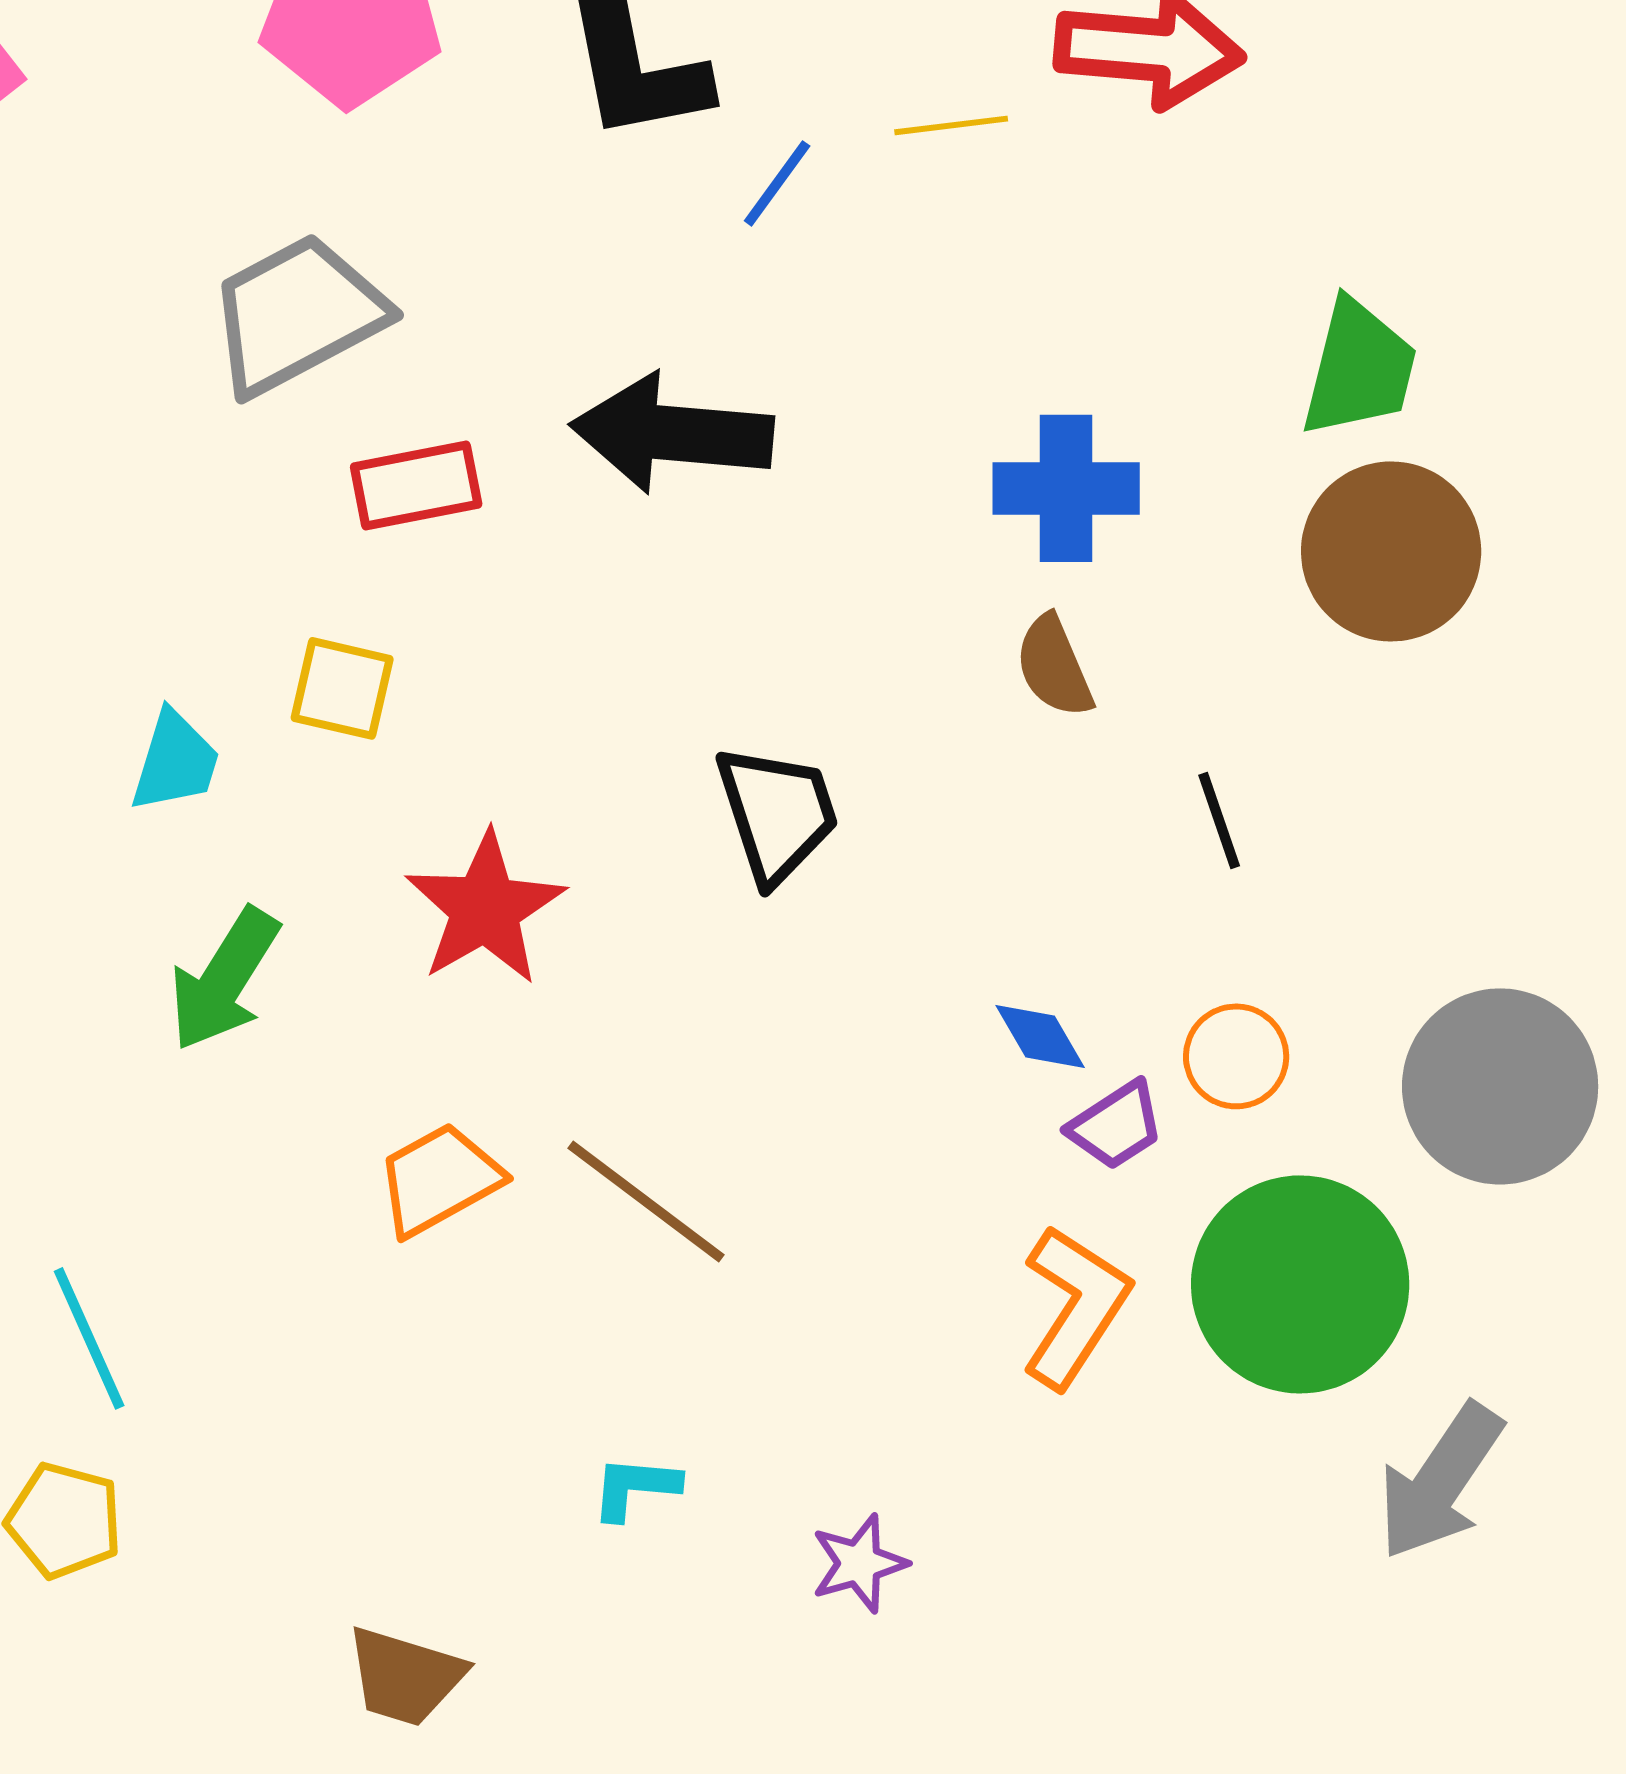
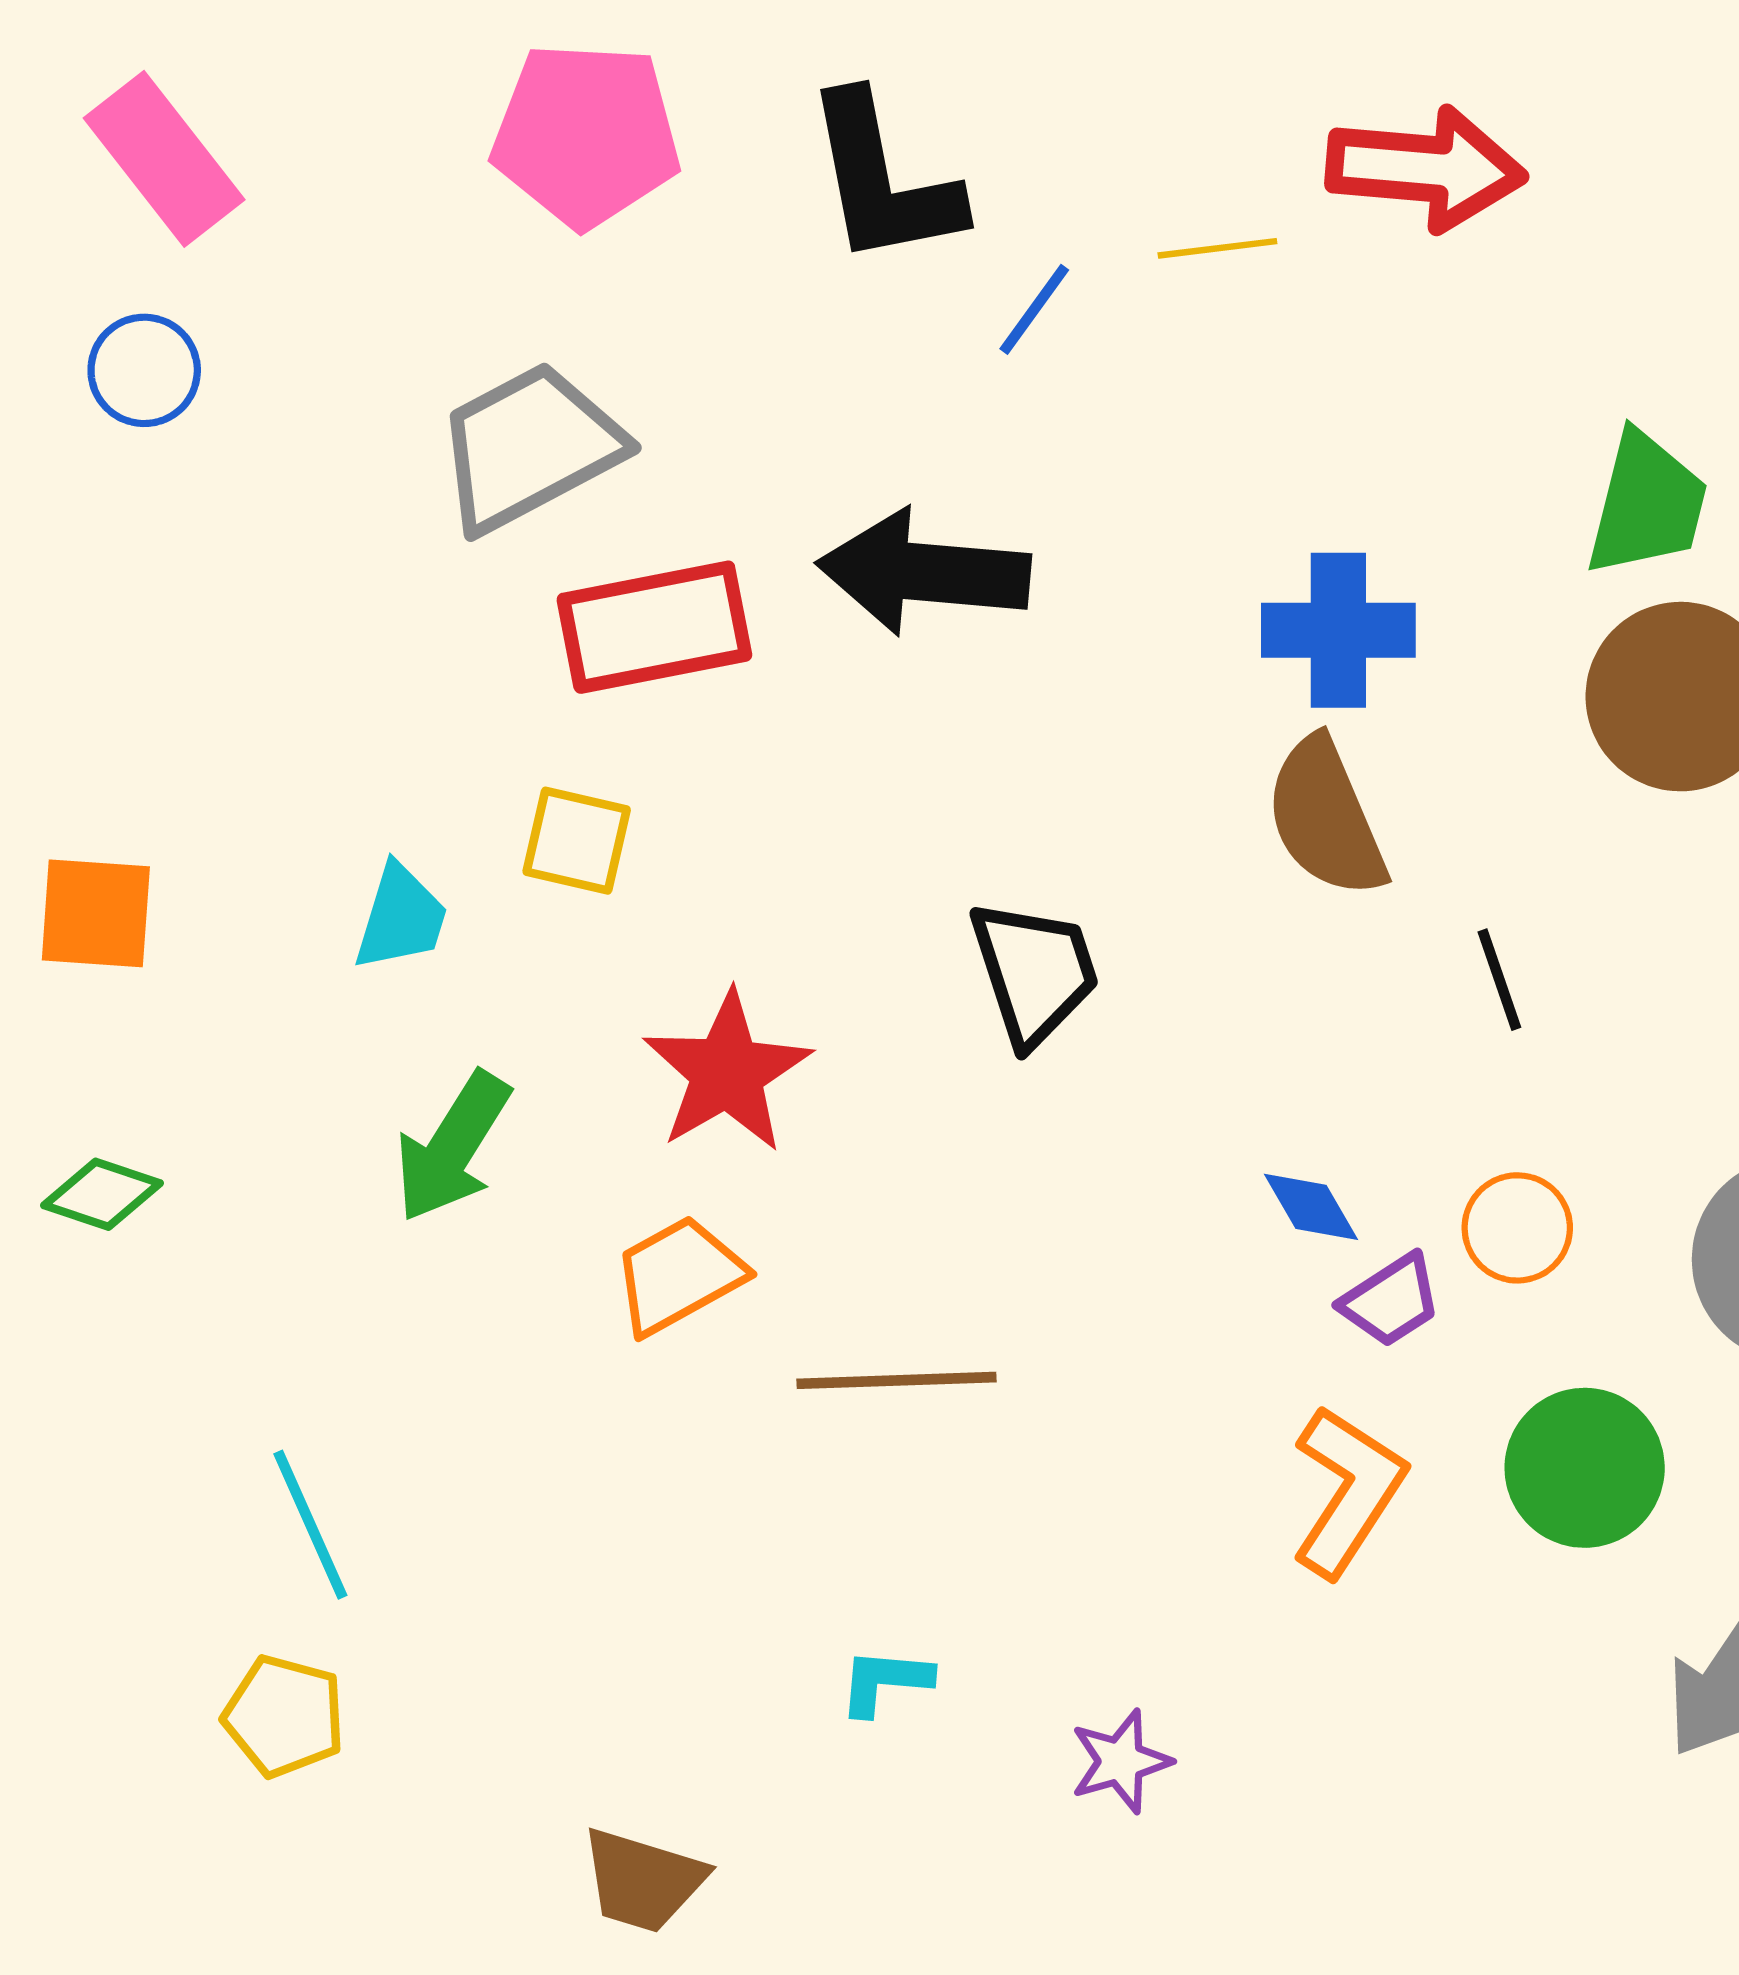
red rectangle: (416, 485) -> (654, 627), size x1.4
brown semicircle: (1054, 666) -> (1326, 818), size x1.5
orange trapezoid: (439, 1179) -> (679, 1275), moved
brown line: (646, 1201) -> (896, 1380), turned -39
green circle: (1300, 1284) -> (1585, 1468), size x0.7

